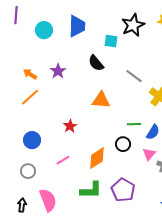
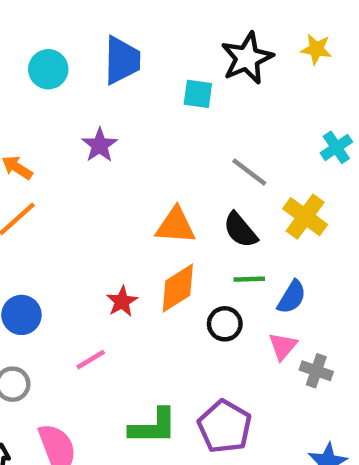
black semicircle: (96, 63) -> (240, 230), moved
purple star: (58, 71) -> (100, 145), moved
red star: (70, 126) -> (122, 302), moved
orange diamond: (97, 158) -> (178, 288), moved

